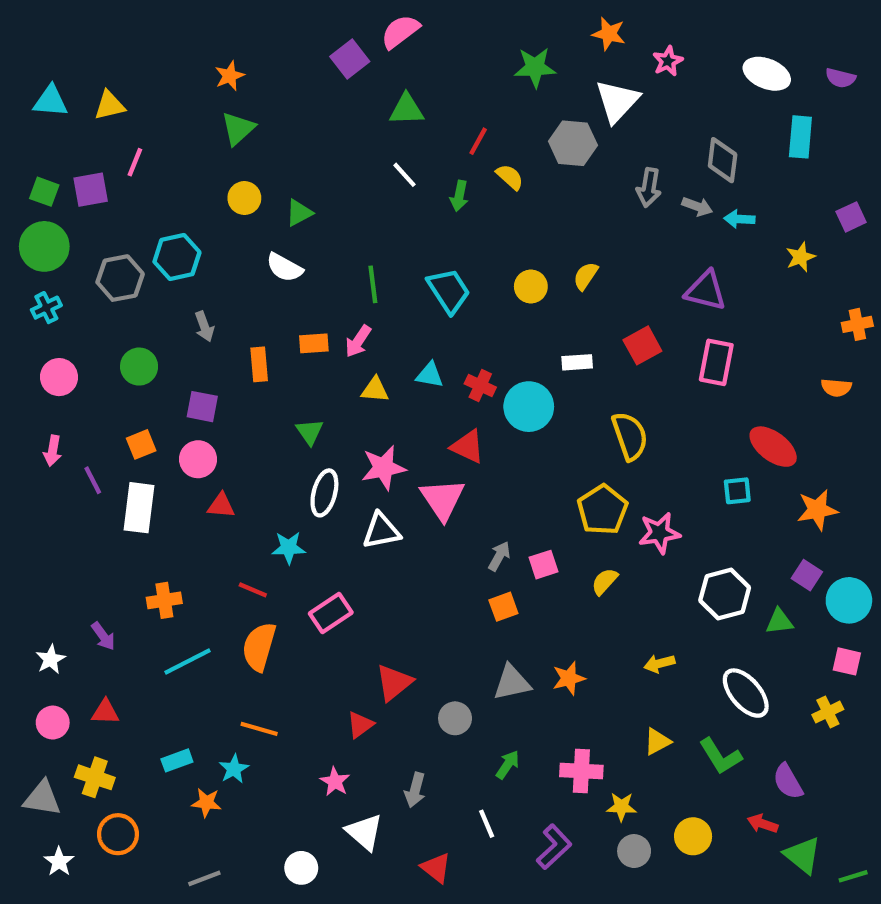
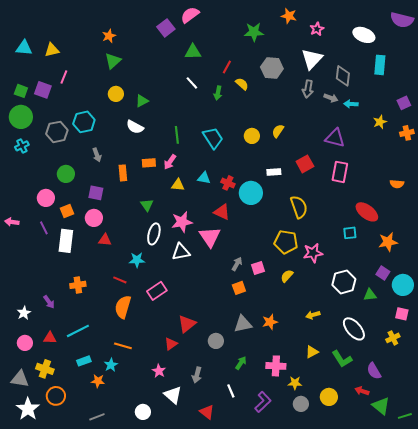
purple semicircle: (841, 78) -> (402, 20), moved, size x1.6
white triangle: (617, 101) -> (312, 59), moved
purple square: (91, 190) -> (43, 90), turned 30
orange cross: (857, 324) -> (407, 133), moved
pink circle: (59, 377) -> (46, 198), moved
pink arrow: (53, 451) -> (12, 222), moved, turned 88
yellow pentagon: (602, 510) -> (286, 242), turned -30
cyan line: (187, 661) -> (78, 331), moved
white star: (59, 862) -> (28, 409), size x1.6

